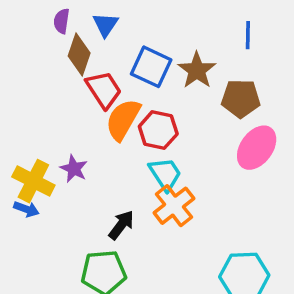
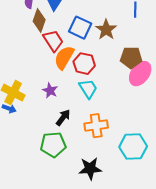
brown pentagon: (241, 98) -> (131, 58), moved
purple star: (74, 169) -> (50, 91), moved
orange cross: (174, 206) -> (96, 126), moved, turned 30

